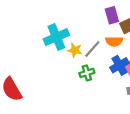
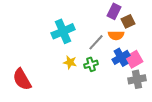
purple rectangle: (112, 15) -> (114, 11), turned 42
yellow star: (75, 50) -> (70, 62), moved

